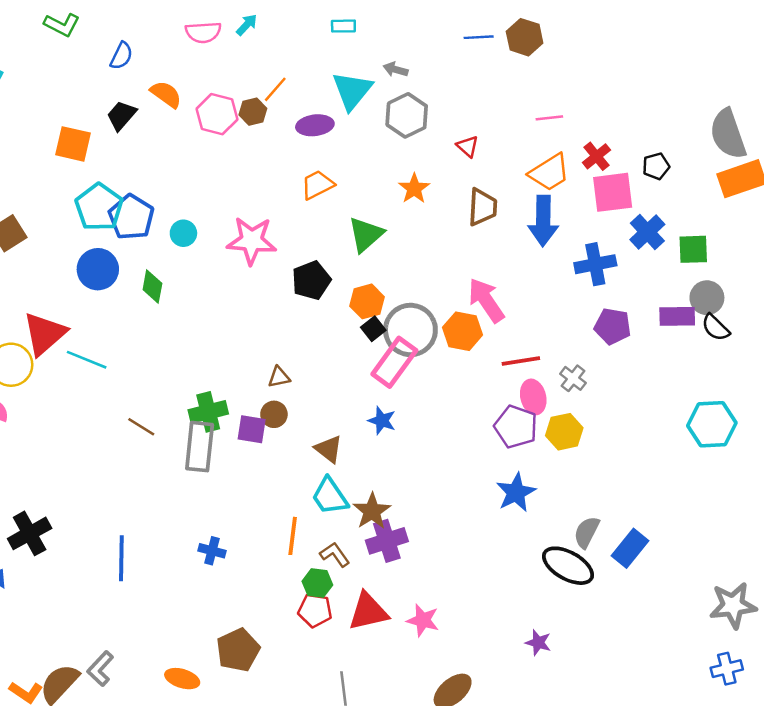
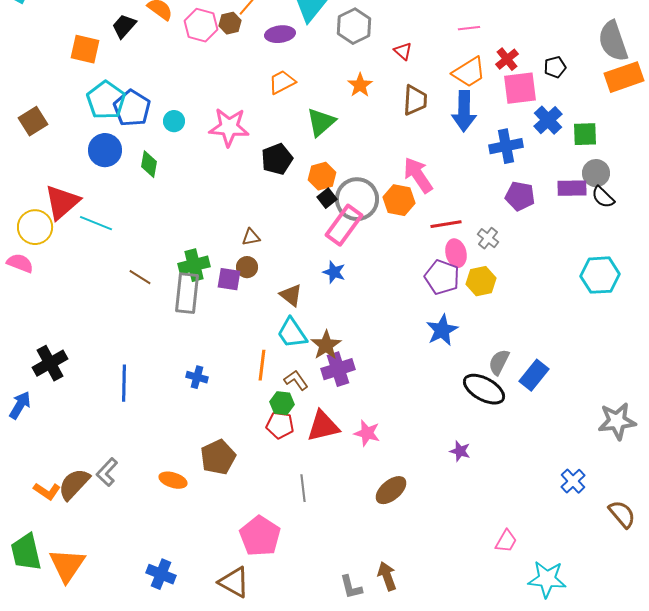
blue cross: (727, 669) -> (573, 481), moved, turned -30

